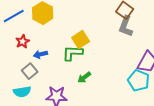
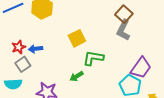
red star: (23, 42) -> (19, 47), moved
green L-shape: (72, 53) -> (93, 58), moved

